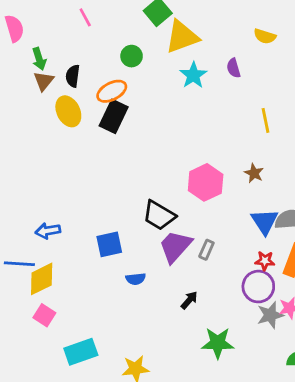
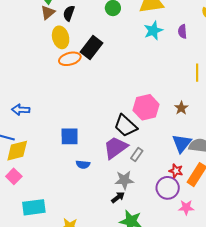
orange ellipse: (112, 91) -> (70, 59), moved
black trapezoid: (159, 215) -> (125, 126), moved
blue arrow: (48, 231) -> (21, 110), moved
black arrow: (189, 300) -> (118, 197), moved
gray star: (270, 315) -> (124, 180), moved

